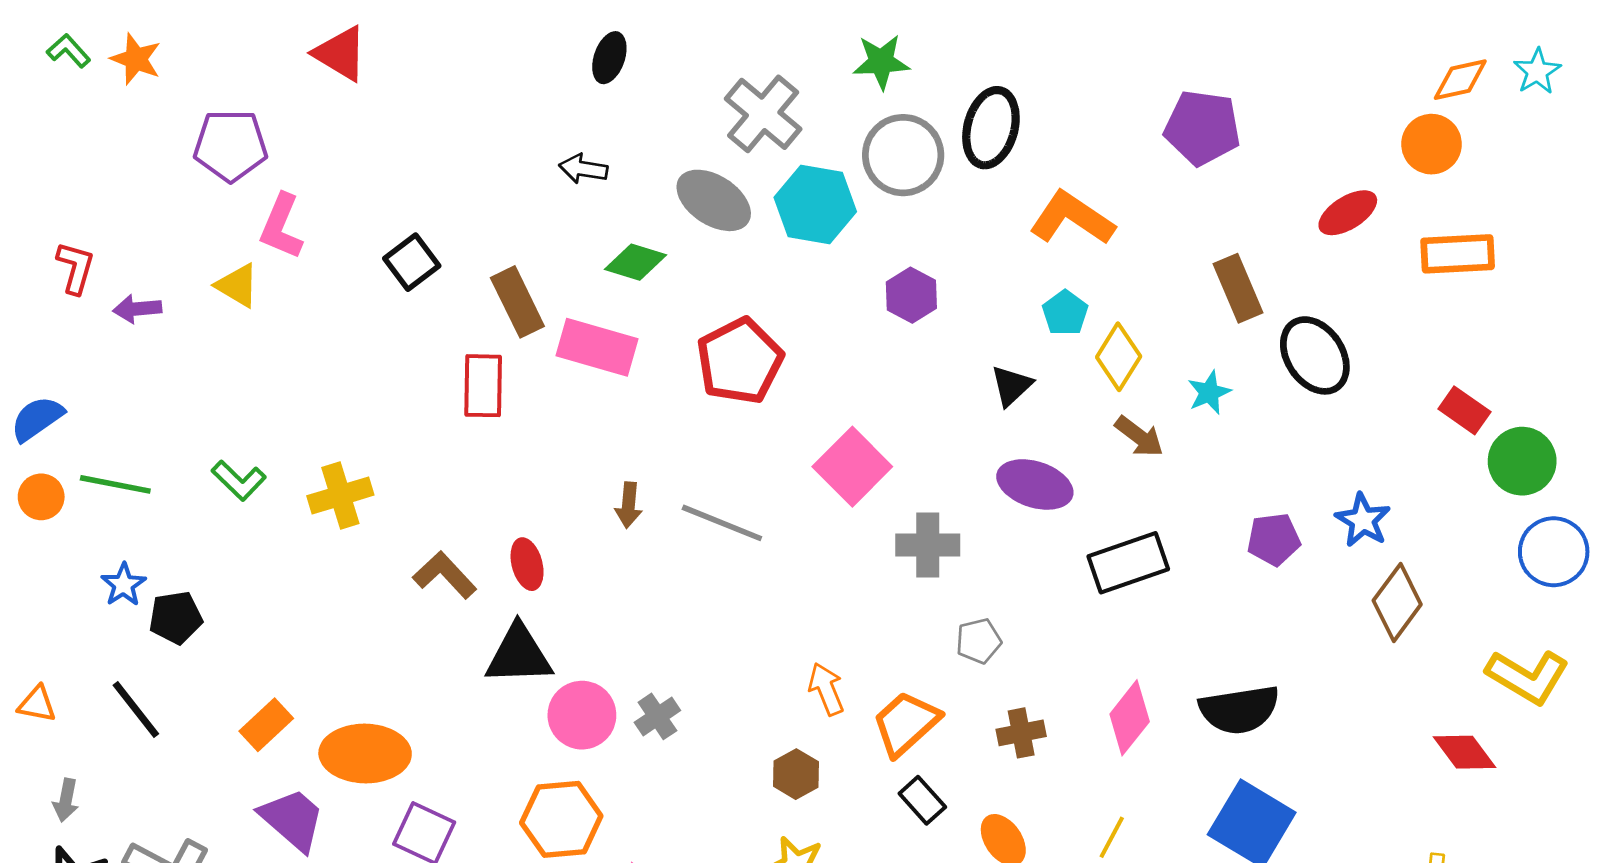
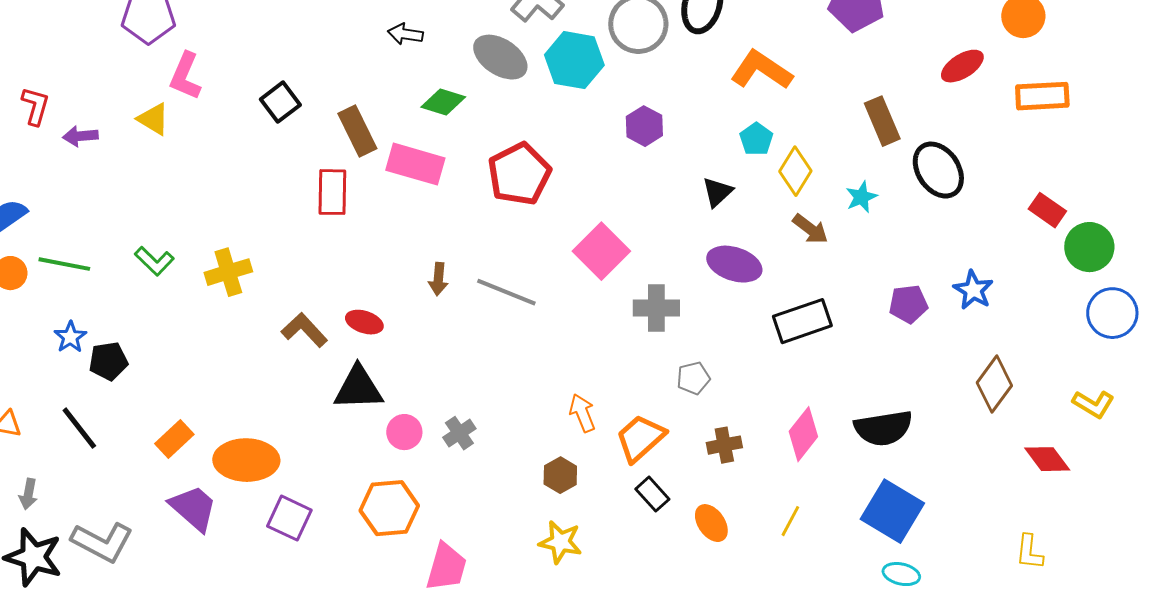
red ellipse: (527, 564) -> (364, 322), turned -57
brown diamond: (1397, 603) -> (994, 384), moved
yellow L-shape: (1528, 677) -> (1093, 404), size x0.7
pink circle: (582, 715) -> (404, 432), size x0.7

